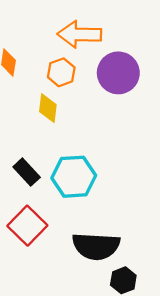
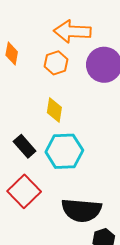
yellow diamond: (48, 108) -> (54, 110), moved

